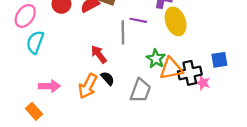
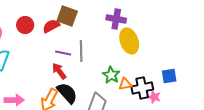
purple line: (138, 20) -> (63, 53), moved
orange triangle: (171, 69) -> (125, 84), size x0.6
black semicircle: (108, 78) -> (67, 93), size x1.6

